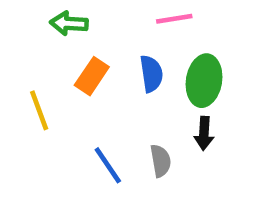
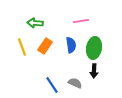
yellow line: (39, 110) -> (22, 47), moved
gray semicircle: (160, 161) -> (75, 83), turned -56

